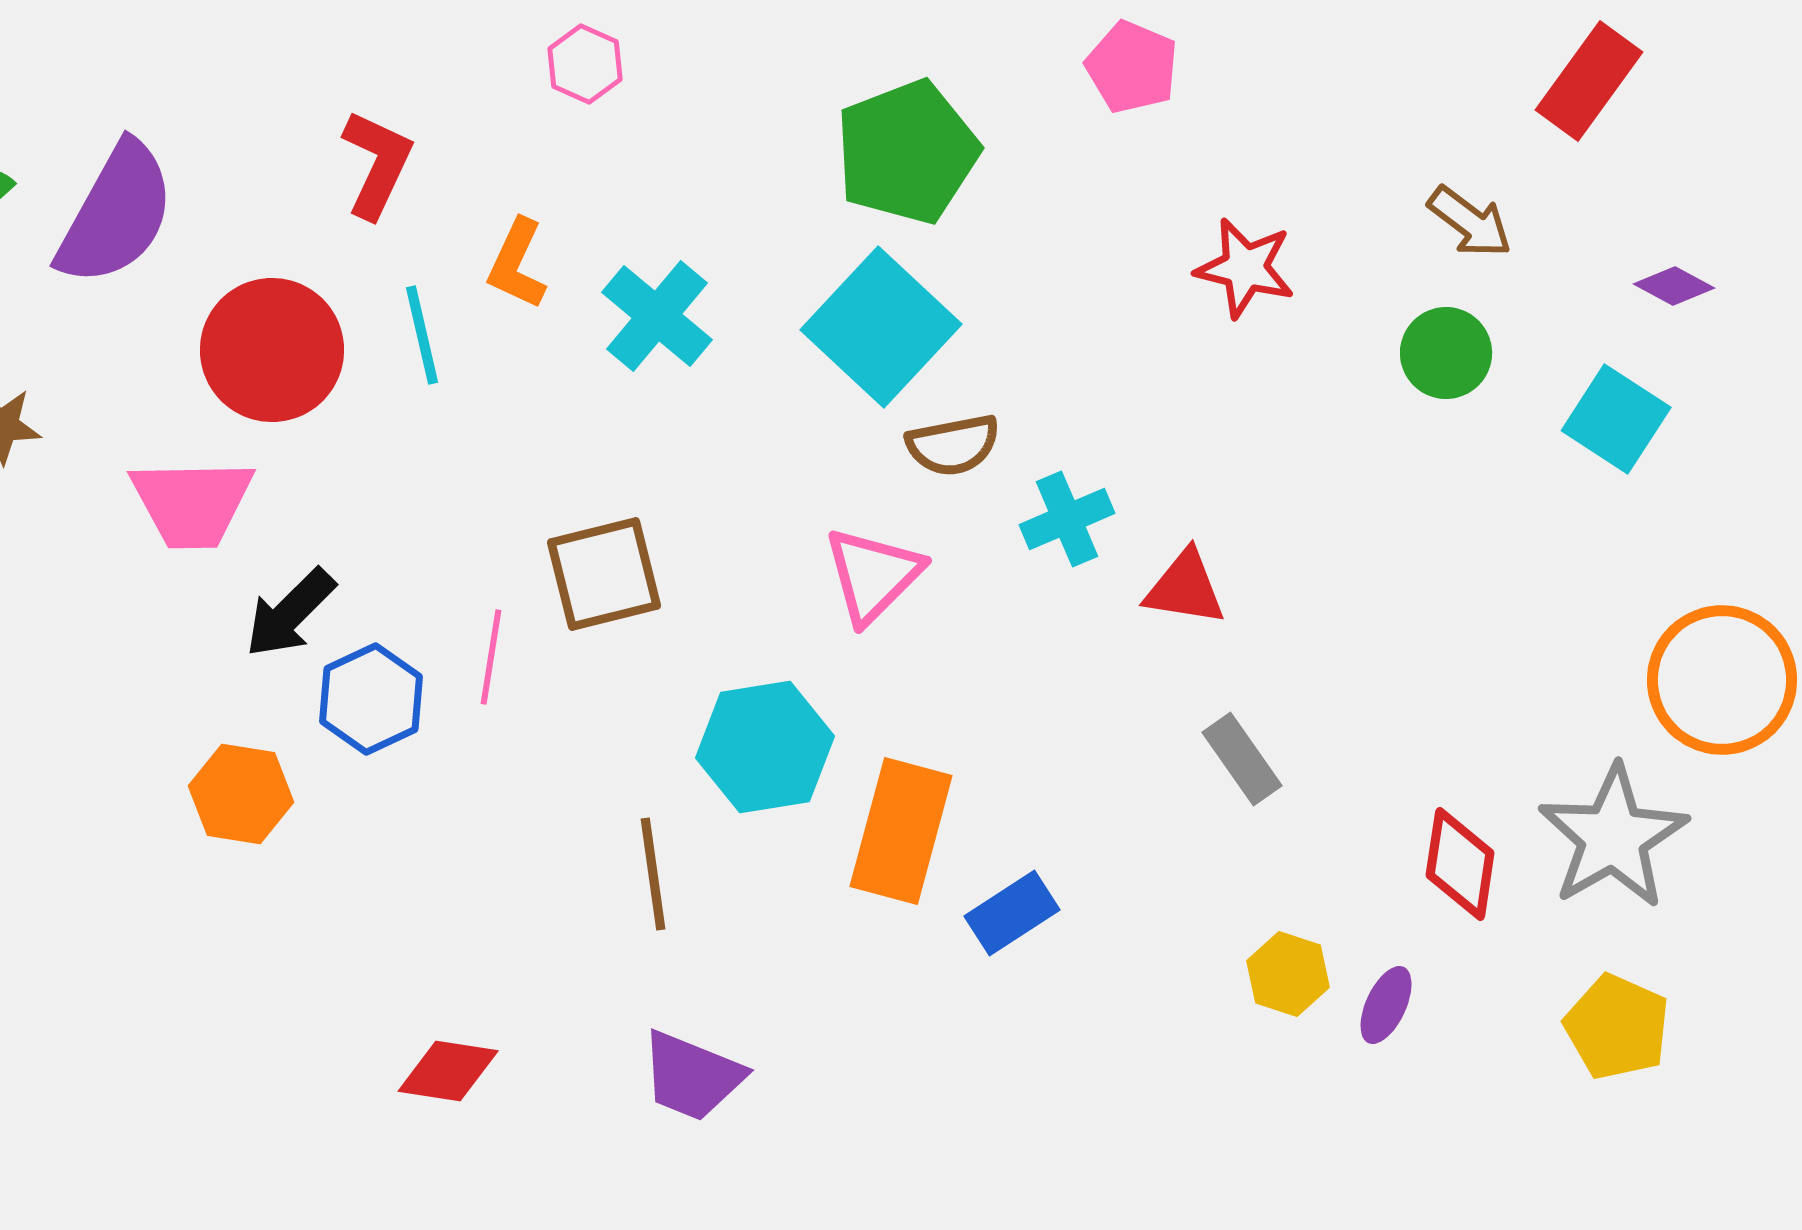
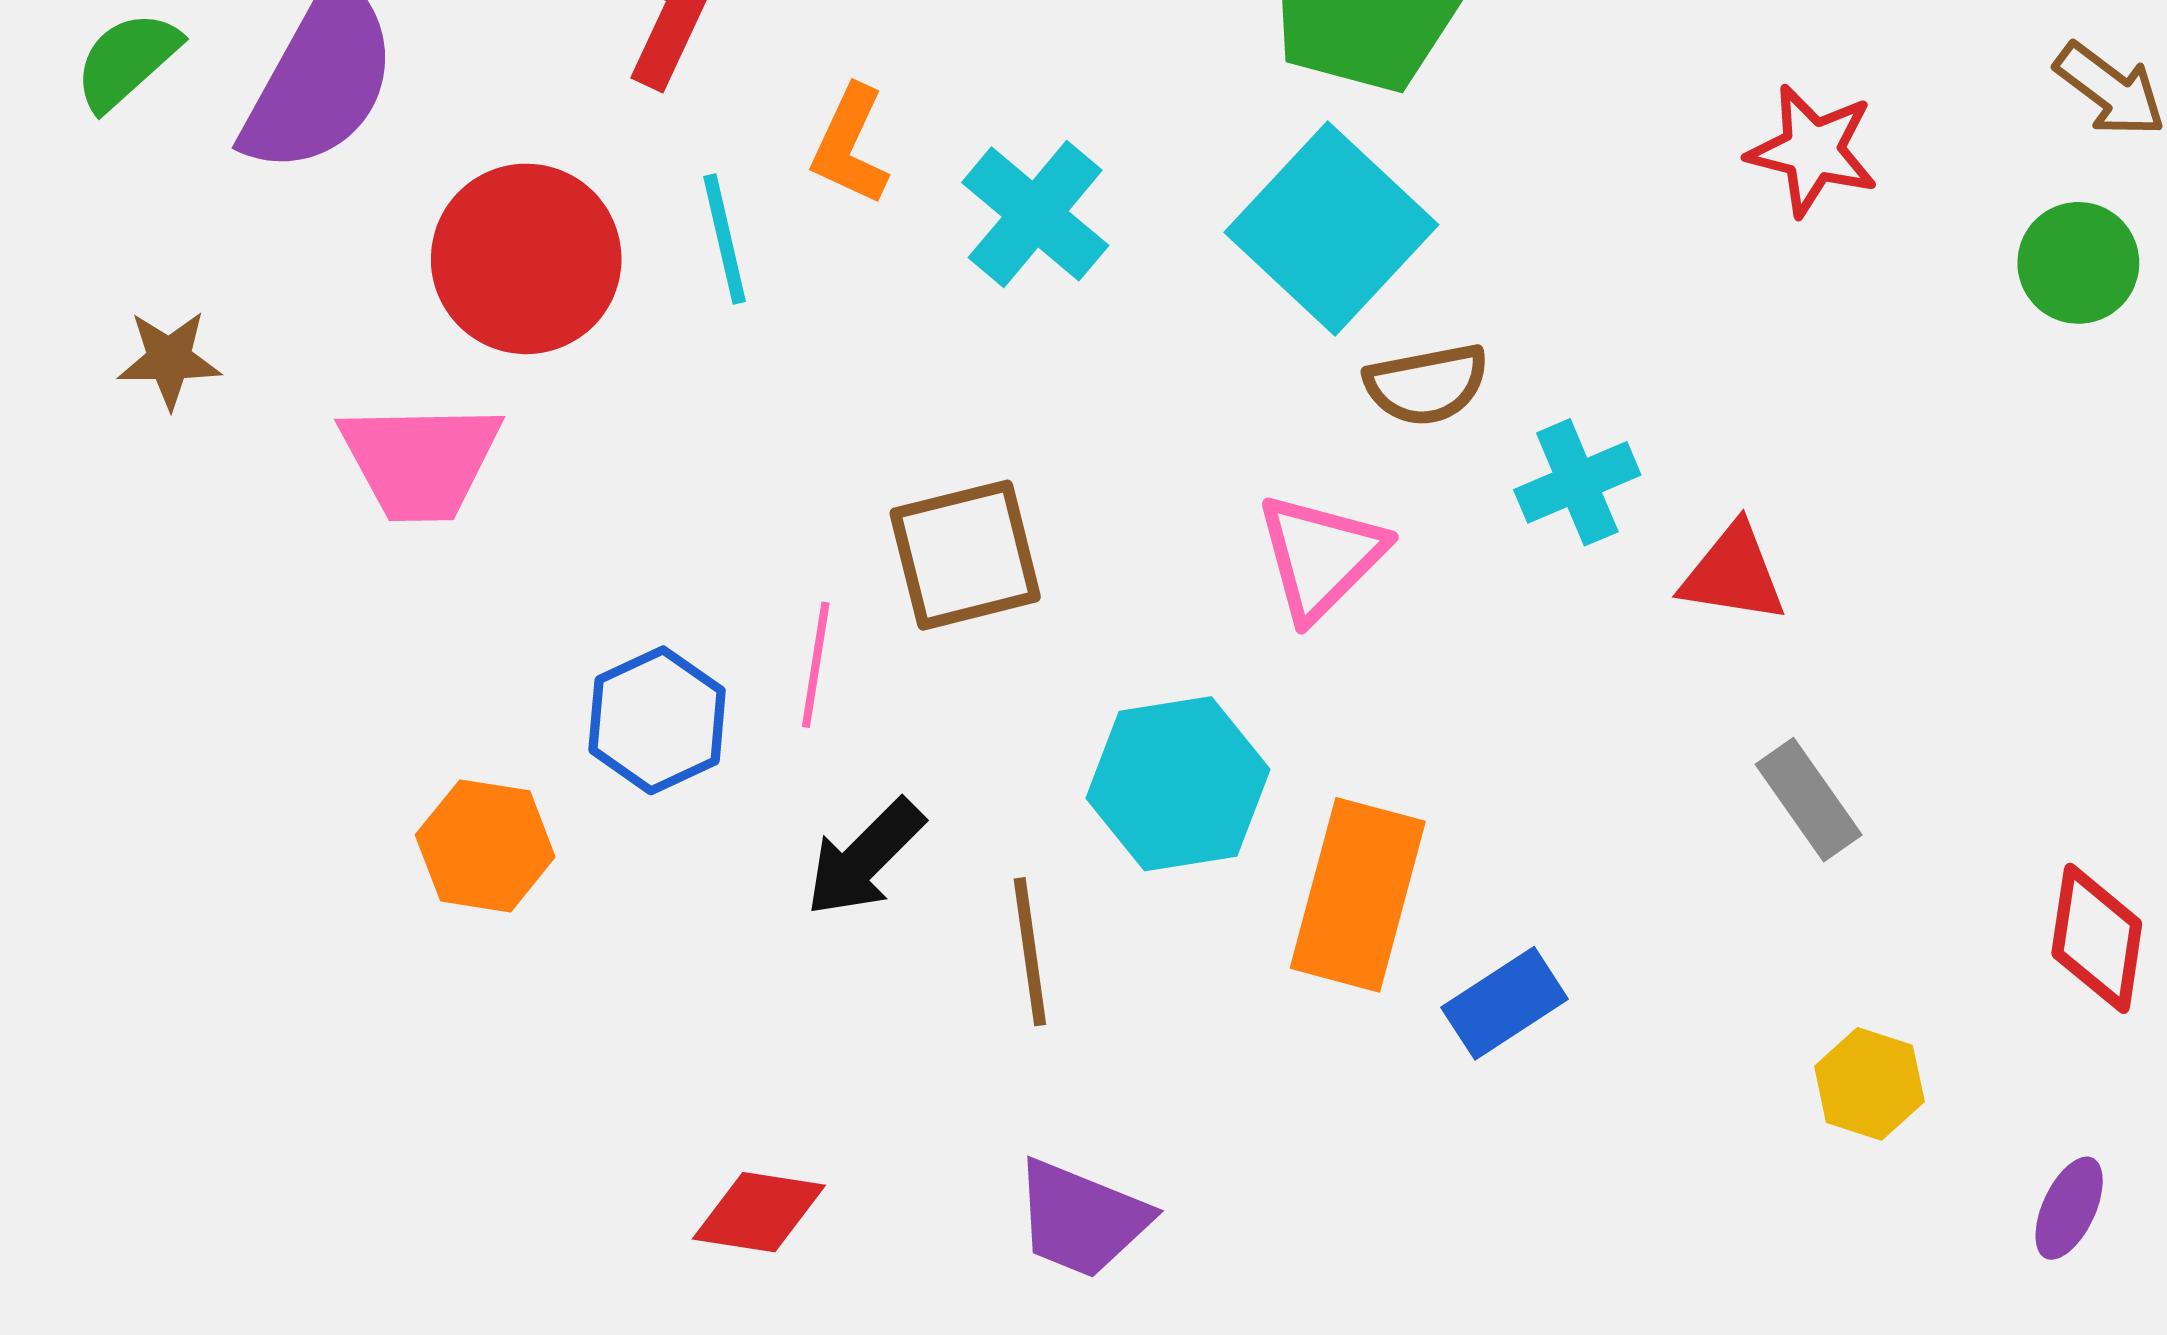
black arrow: (290, 613) -> (865, 858), moved
purple ellipse: (1386, 1005) -> (2069, 1208), moved

